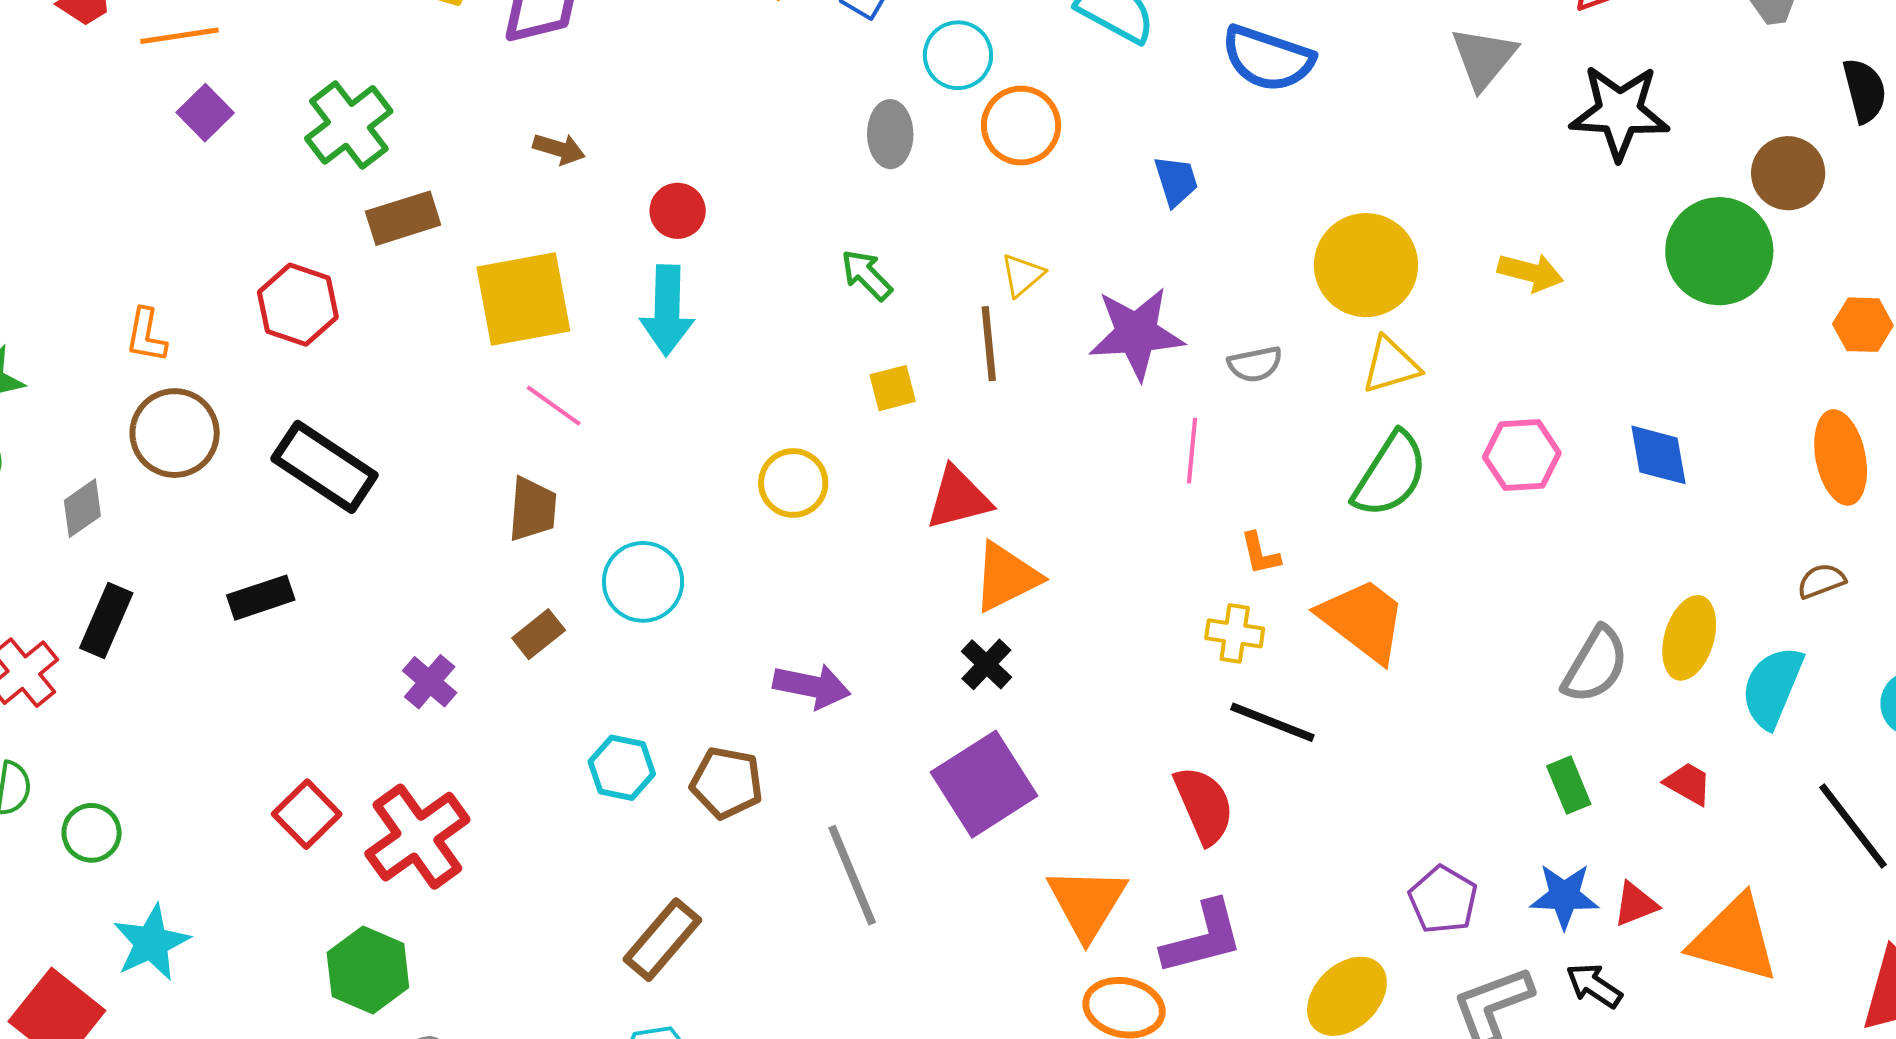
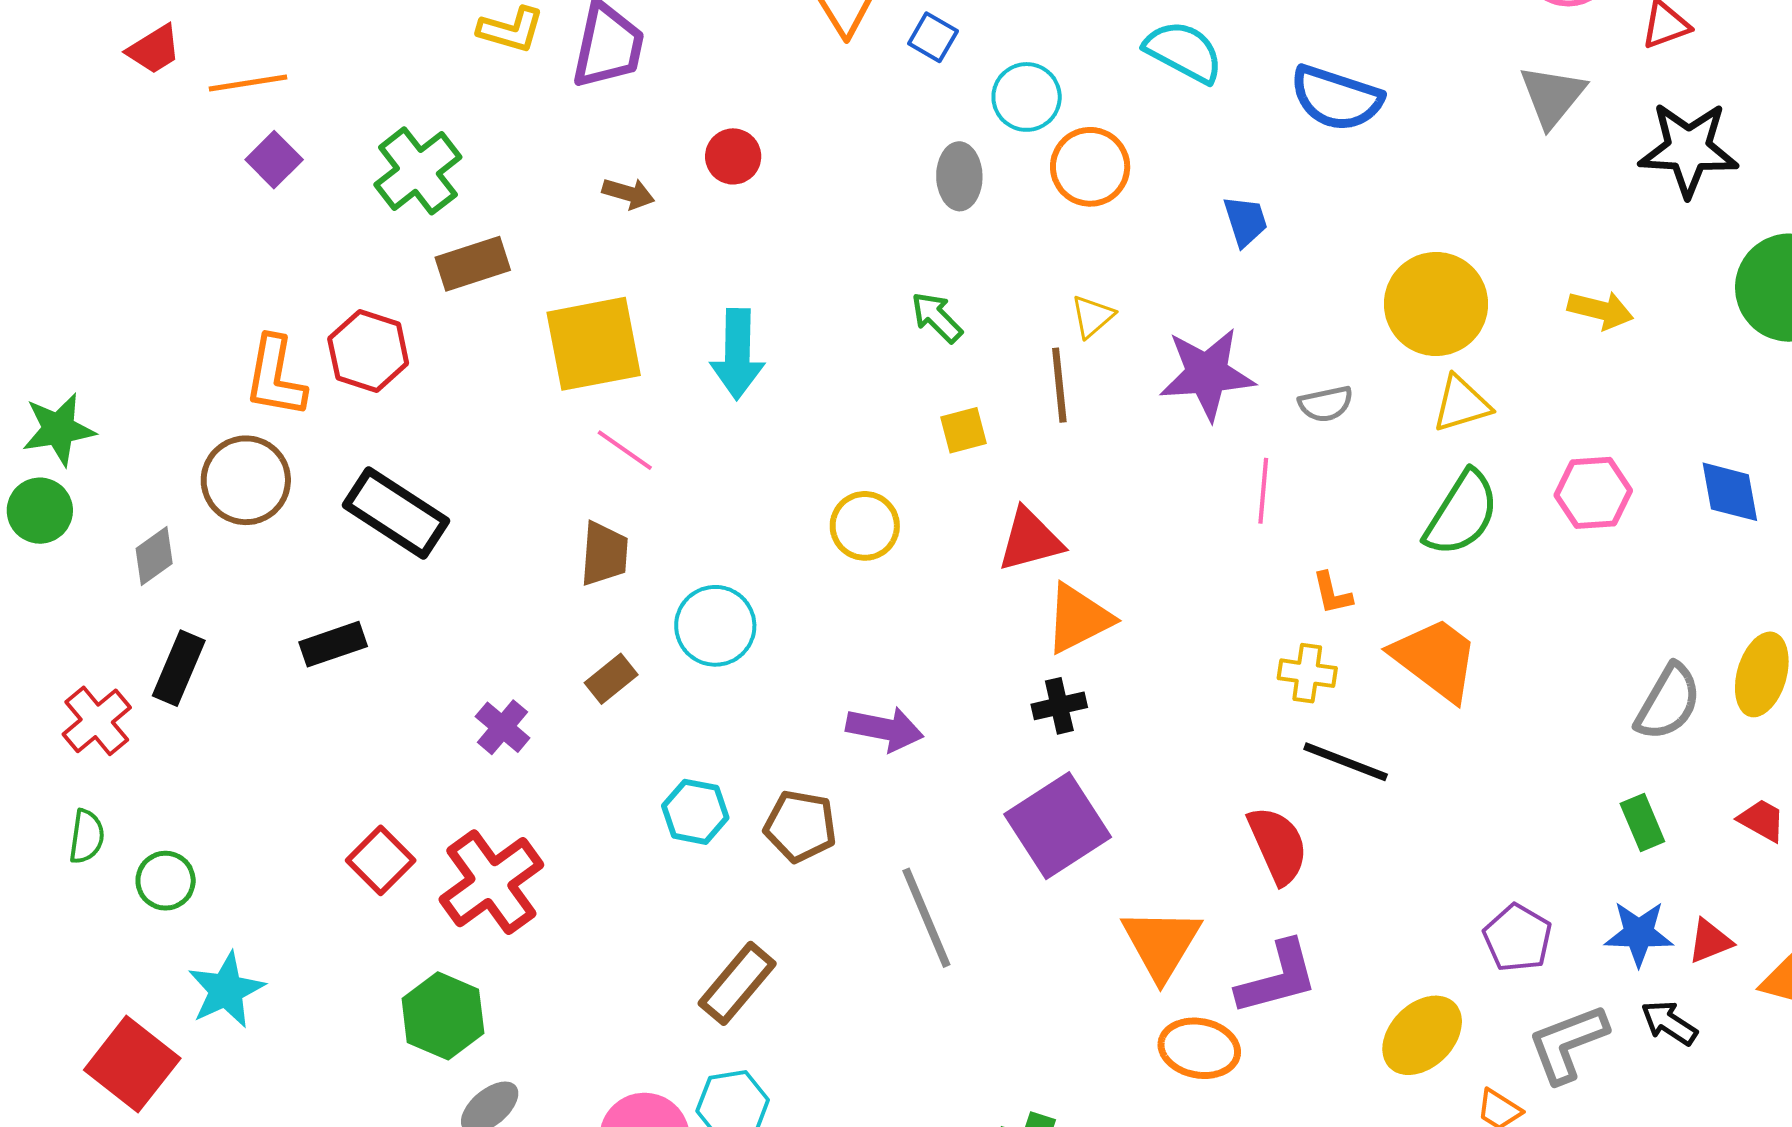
red circle: (678, 211) -> (733, 156), moved
orange L-shape: (146, 335) -> (275, 377), moved, size x1.5
black cross: (986, 664) -> (1059, 706), turned 34

